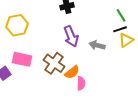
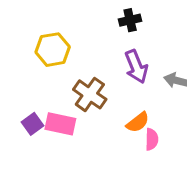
pink rectangle: (22, 59) -> (60, 124), moved
brown cross: (54, 63) -> (90, 94), moved

